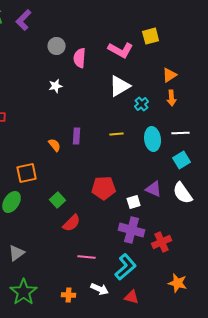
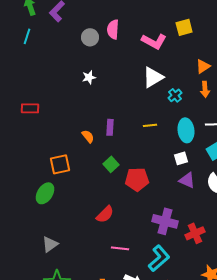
pink semicircle: (80, 58) -> (113, 29), moved
green square: (58, 200) -> (111, 164), moved
white square: (134, 202) -> (181, 158), moved

